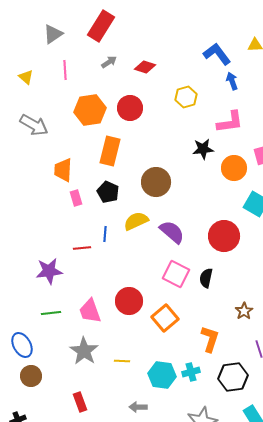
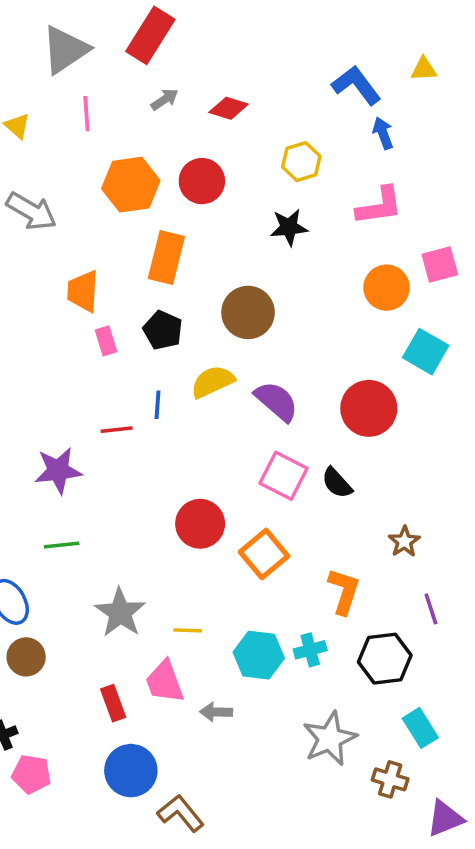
gray triangle: (53, 34) -> (65, 50), size x1.4
black star: (203, 149) -> (289, 227), moved
black semicircle: (206, 278) -> (337, 483), turned -54
pink trapezoid: (90, 311) -> (165, 682), moved

